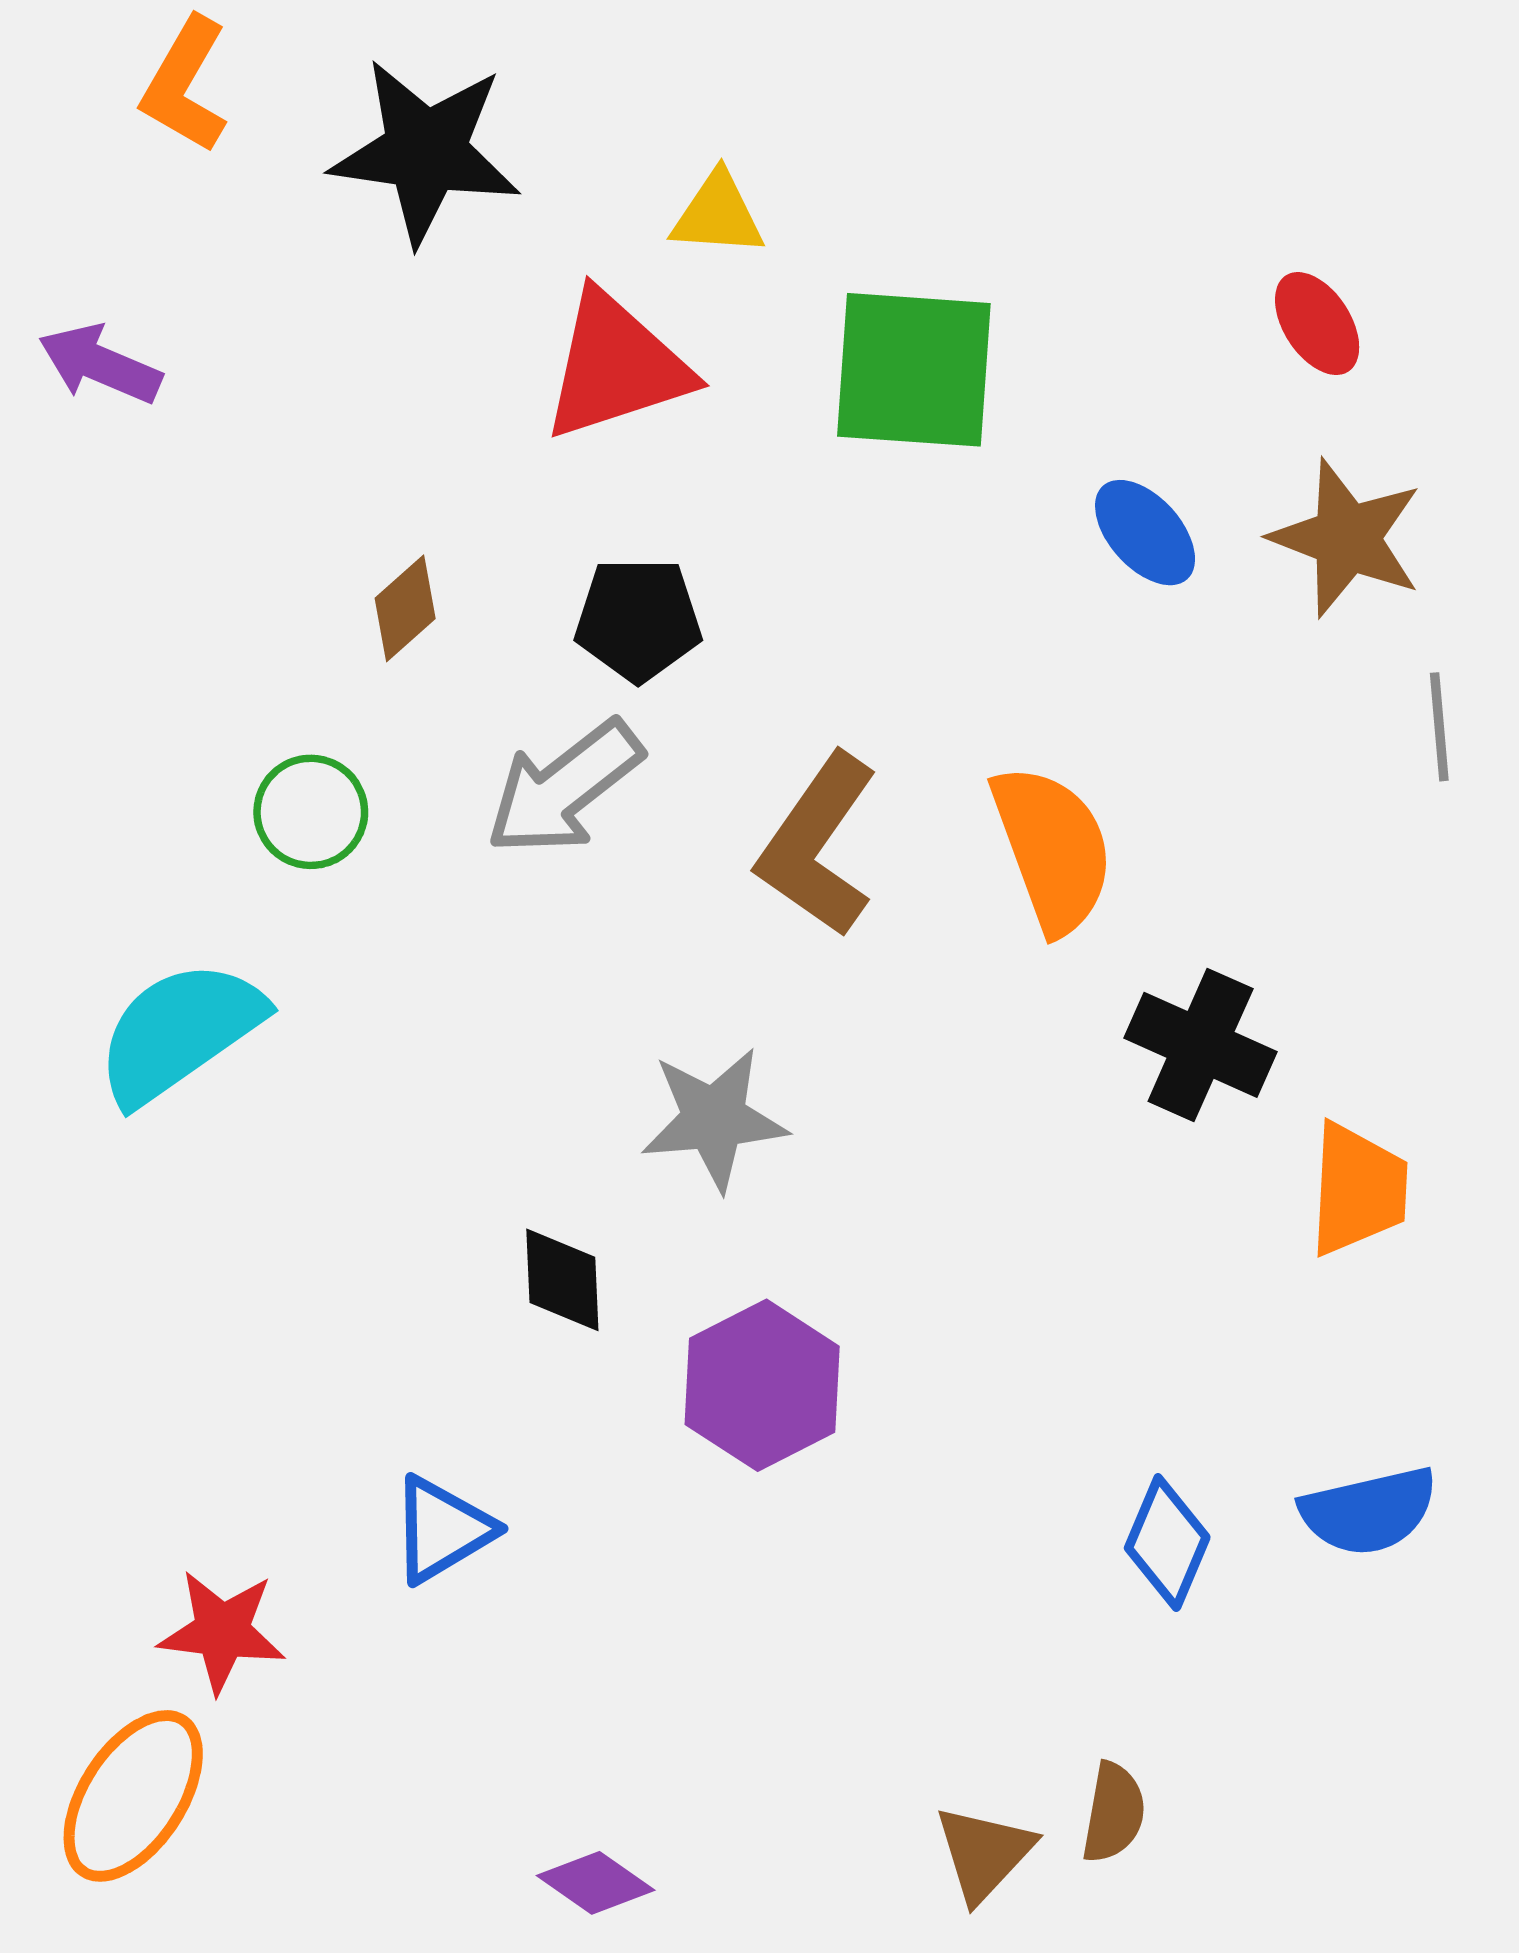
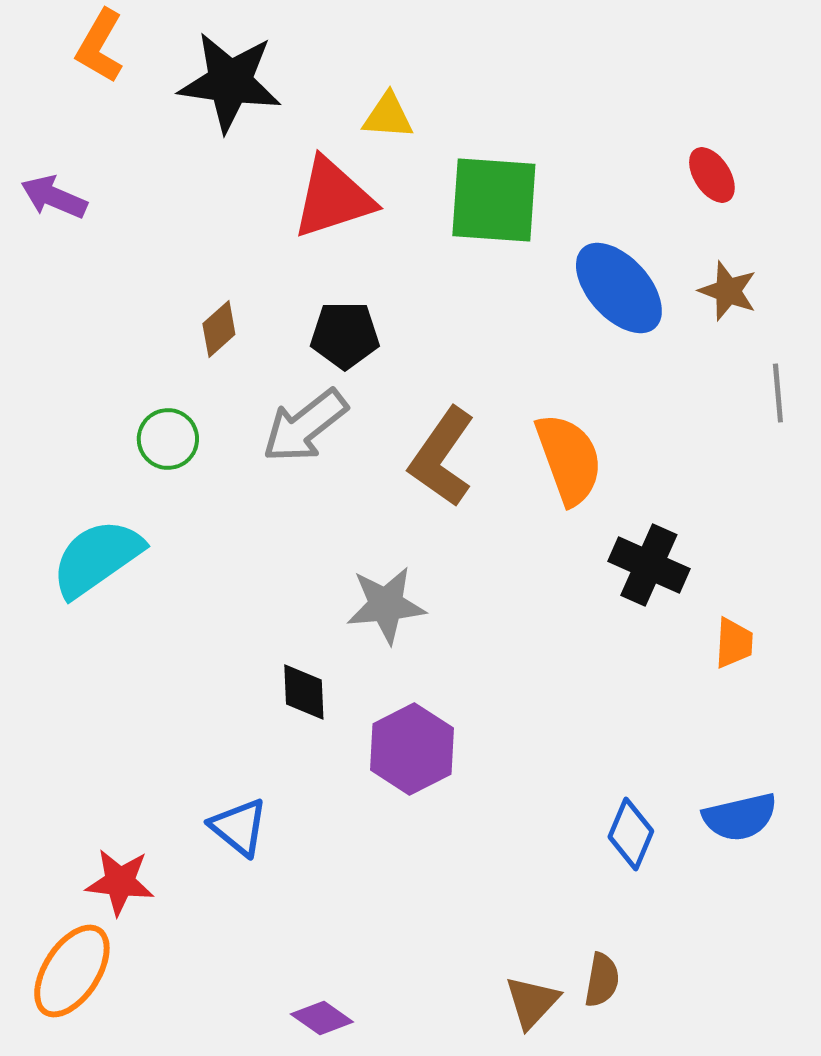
blue ellipse: (1145, 533) -> (619, 288), size x1.6
brown star: (1347, 538) -> (728, 291), size x0.7
orange trapezoid: (1358, 1189) -> (734, 643), size x0.7
blue triangle: (442, 1530) -> (239, 827), turned -50

